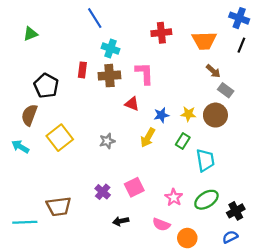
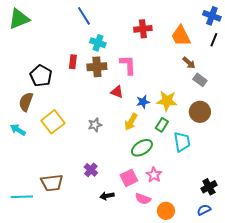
green triangle: (30, 34) -> (19, 19), moved, size x1.6
orange trapezoid: (204, 41) -> (181, 36), turned 65
yellow star: (188, 114) -> (167, 101), size x1.5
brown circle: (215, 115) -> (200, 112), moved
pink square: (134, 187) -> (129, 178), moved
green ellipse: (206, 200) -> (142, 148), moved

